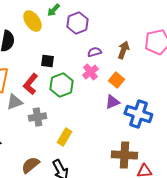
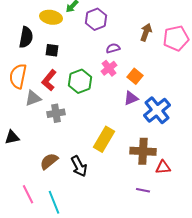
yellow ellipse: (32, 21) -> (51, 17), turned -45
brown arrow: (123, 50) -> (146, 32), moved
black square: (47, 61) -> (52, 50), moved
blue cross: (138, 114) -> (157, 110), turned 32
yellow rectangle: (64, 137) -> (104, 139), moved, size x1.4

